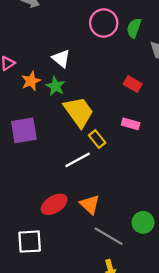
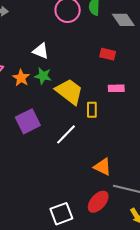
yellow rectangle: (97, 139) -> (92, 110), turned 56
white line: (78, 160) -> (66, 134), moved
red ellipse: (54, 204) -> (98, 202), moved

